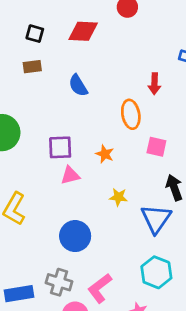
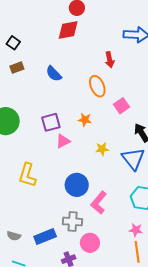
red diamond: (83, 31) -> (68, 30), moved
black square: (35, 34) -> (13, 43), turned 32
pink square: (156, 147) -> (122, 106), turned -35
pink L-shape: (100, 288) -> (99, 203), moved

